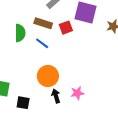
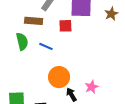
brown rectangle: (43, 23) -> (34, 21), moved
red square: (66, 28) -> (65, 26), turned 32

